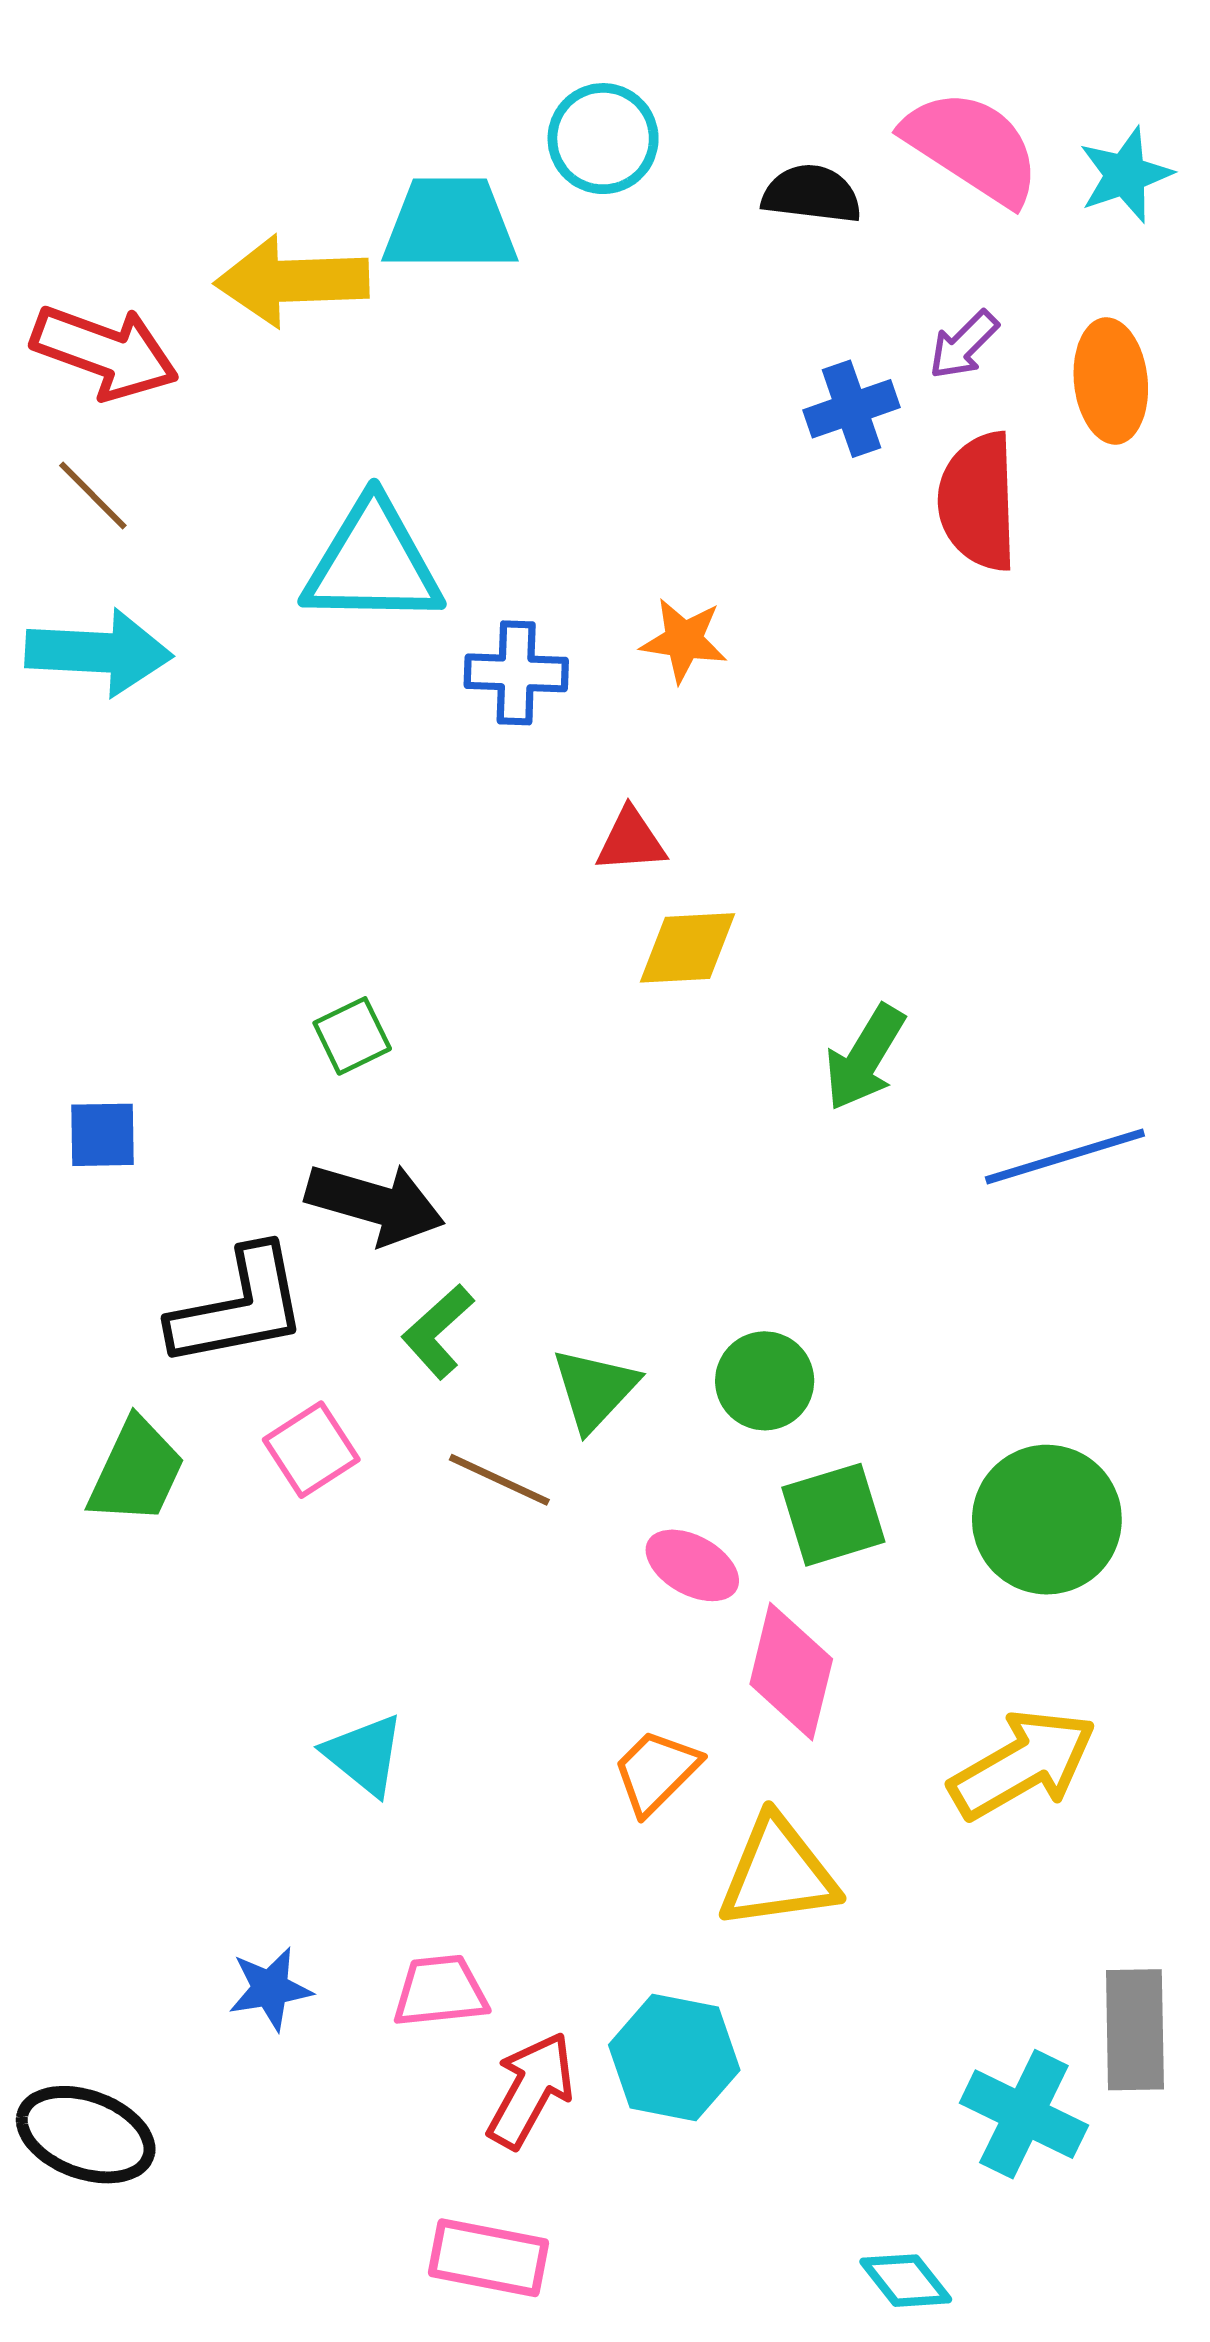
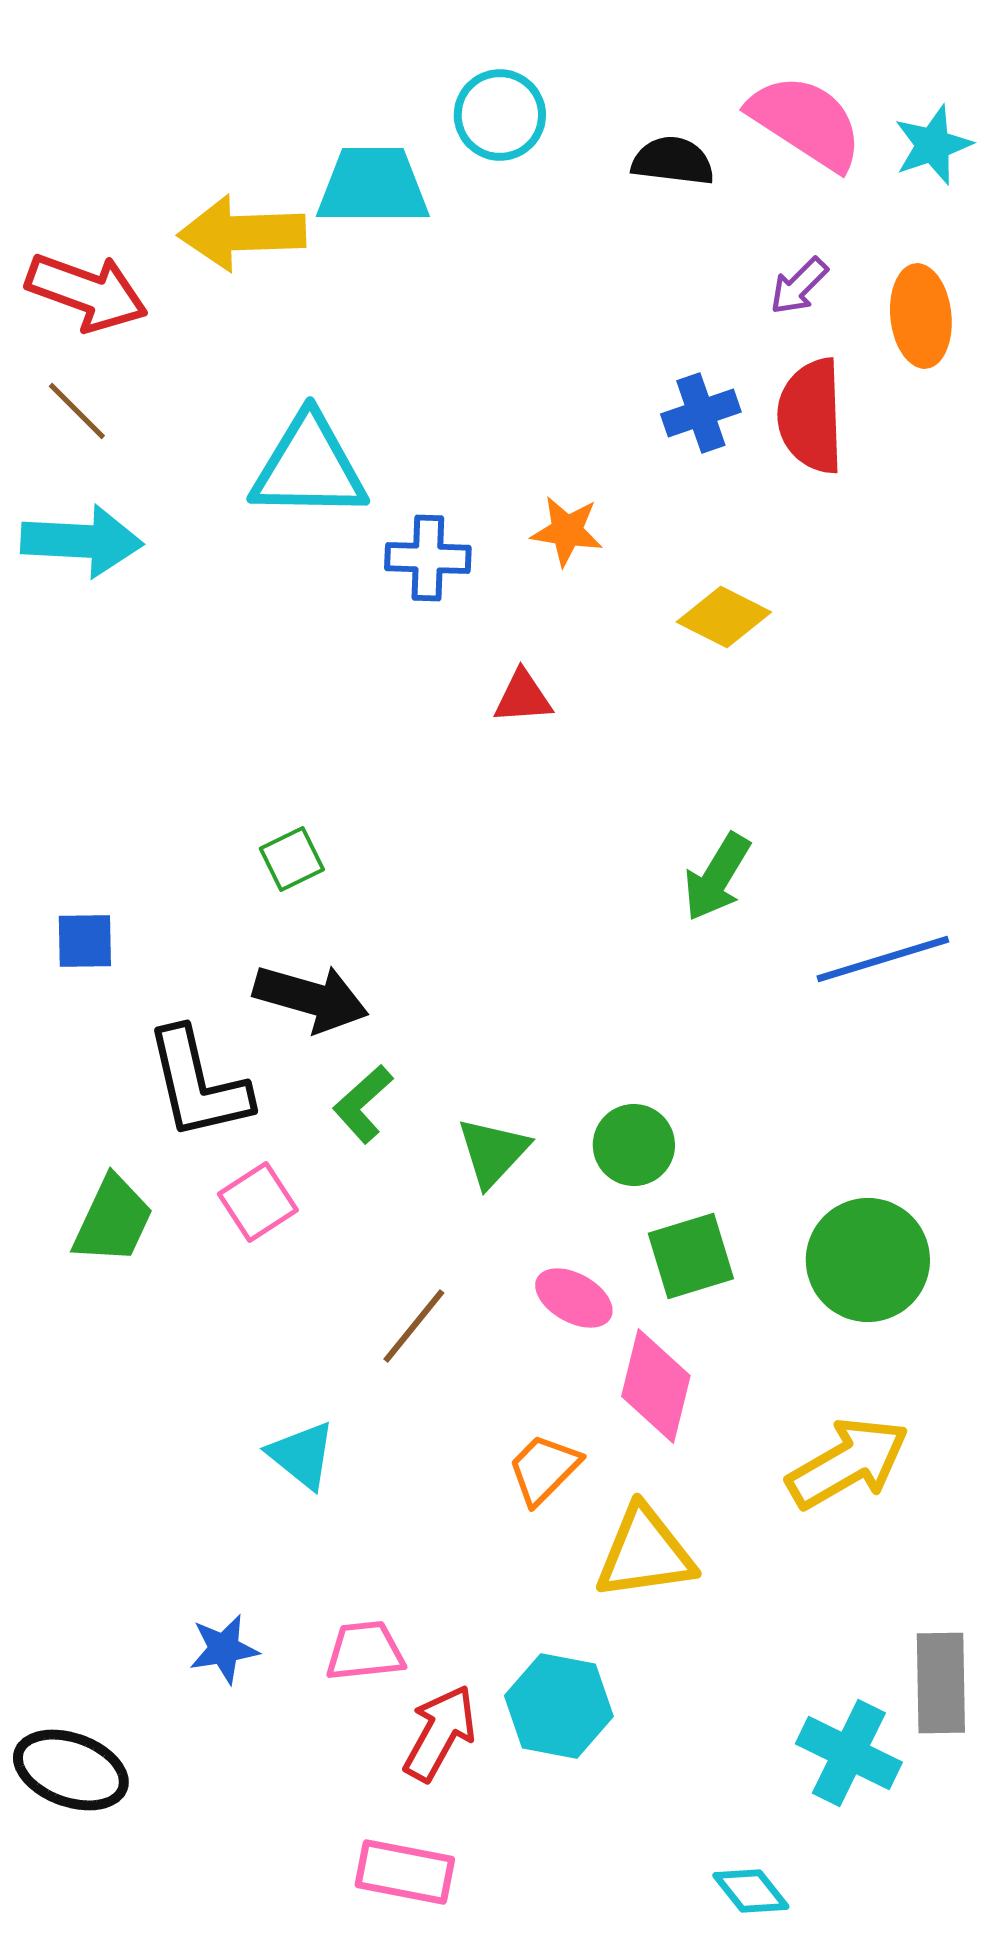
blue cross: (852, 409) -> (701, 413), moved
yellow diamond: (687, 948) -> (724, 617), moved, turned 30
black L-shape: (239, 1307) -> (198, 1084), turned 88
brown line: (499, 1480) -> (414, 1326), moved, turned -76

